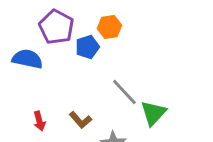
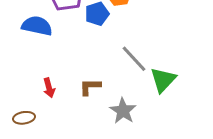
brown L-shape: (80, 120) -> (90, 87), turned 130

